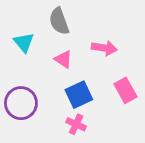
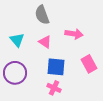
cyan triangle: (24, 42) -> (17, 40), moved
blue square: (79, 95) -> (56, 67), turned 30

